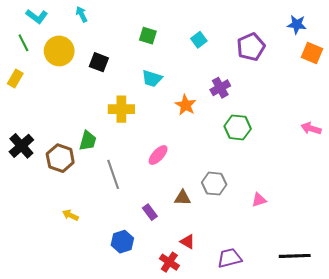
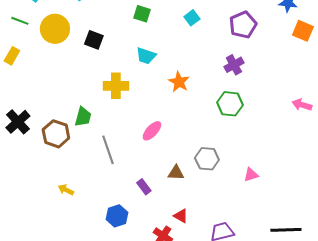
green line: (23, 43) -> (20, 21), turned -42
purple cross: (220, 88) -> (234, 65), moved

